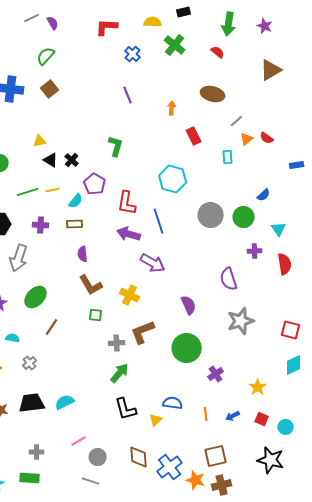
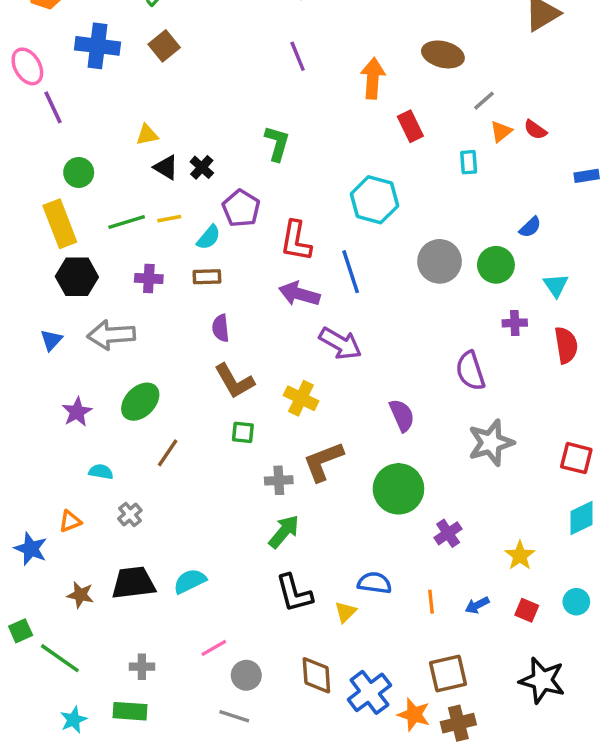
orange arrow: (172, 108) -> (373, 78), size x1.6
gray arrow: (19, 258) -> (111, 335), turned 68
cyan circle: (286, 427) -> (576, 602), moved

